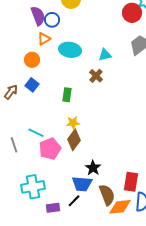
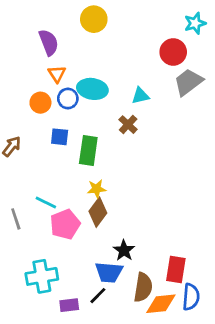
red circle: (132, 13) -> (173, 52), moved
blue circle: (52, 20) -> (68, 99), moved
orange triangle: (44, 39) -> (57, 74), turned -32
blue square: (32, 85) -> (60, 137), moved, turned -32
green rectangle: (67, 95) -> (88, 151), size x1.5
brown semicircle: (107, 195) -> (143, 287), turned 30

